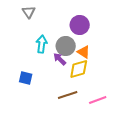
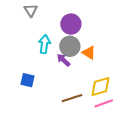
purple circle: (80, 25) -> (71, 24), moved
yellow diamond: (79, 69) -> (101, 86), moved

